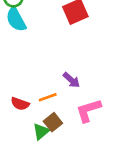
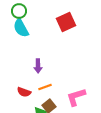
purple arrow: (71, 80) -> (38, 66), moved, turned 48

